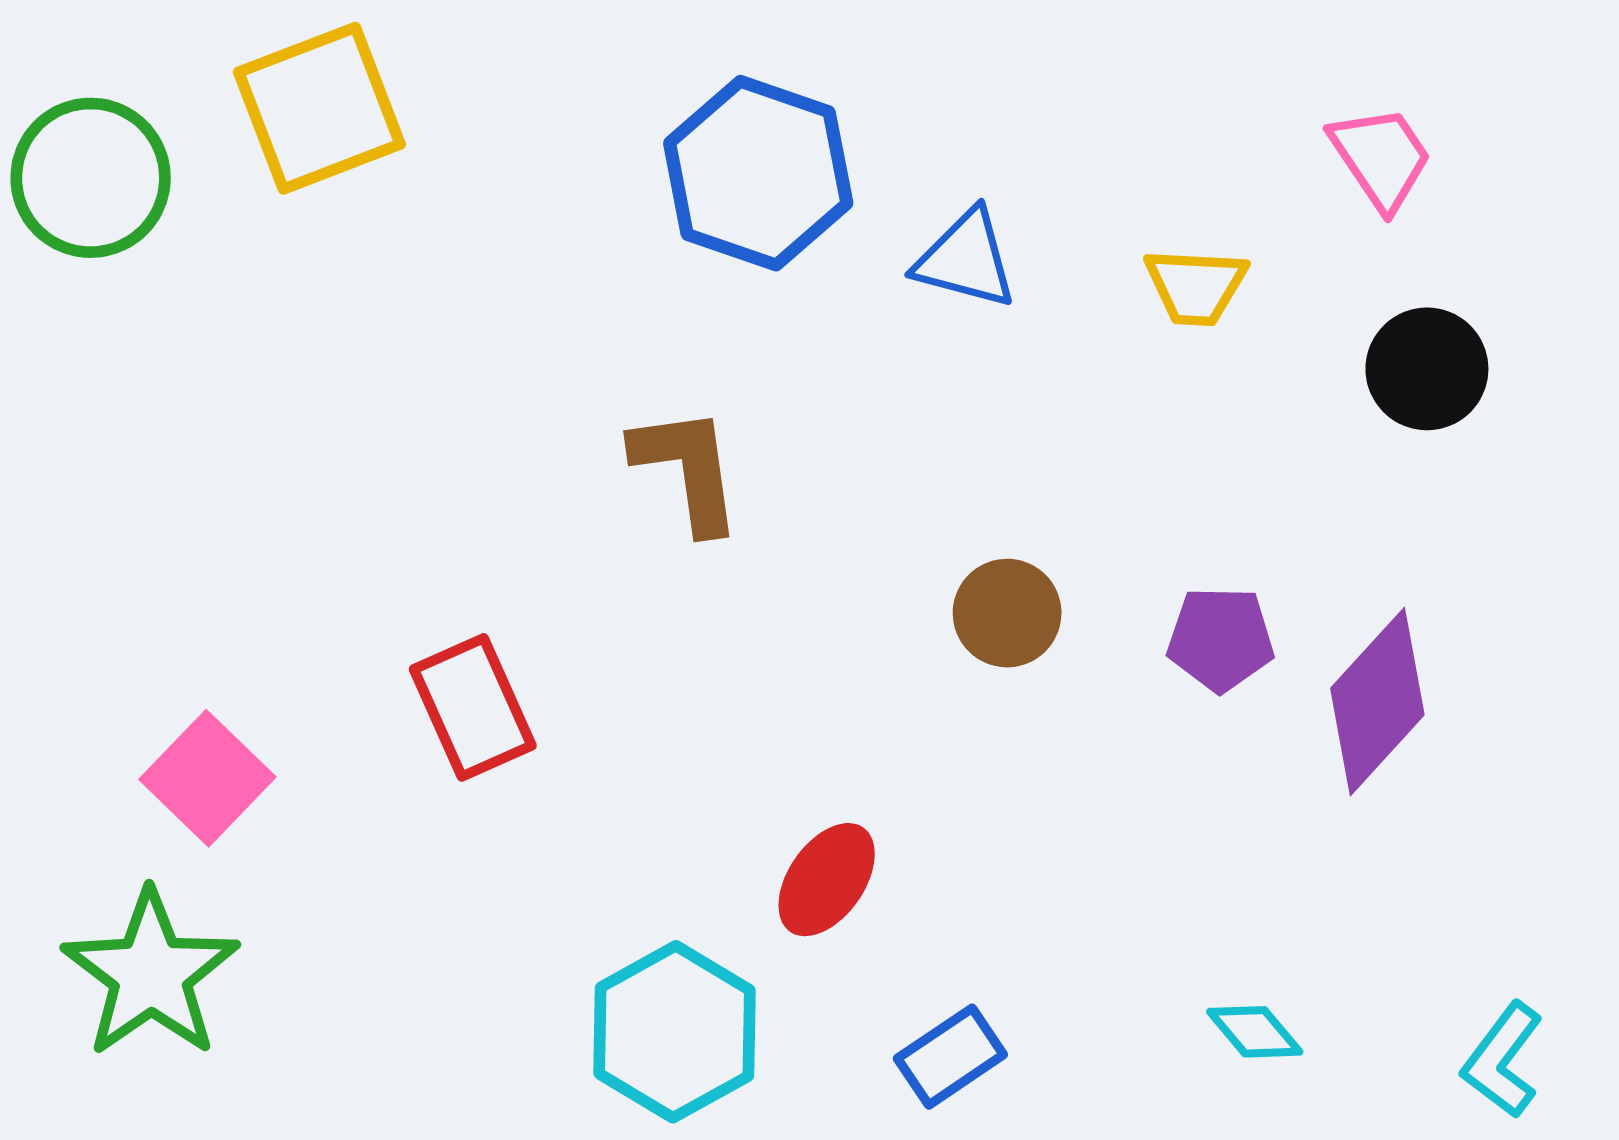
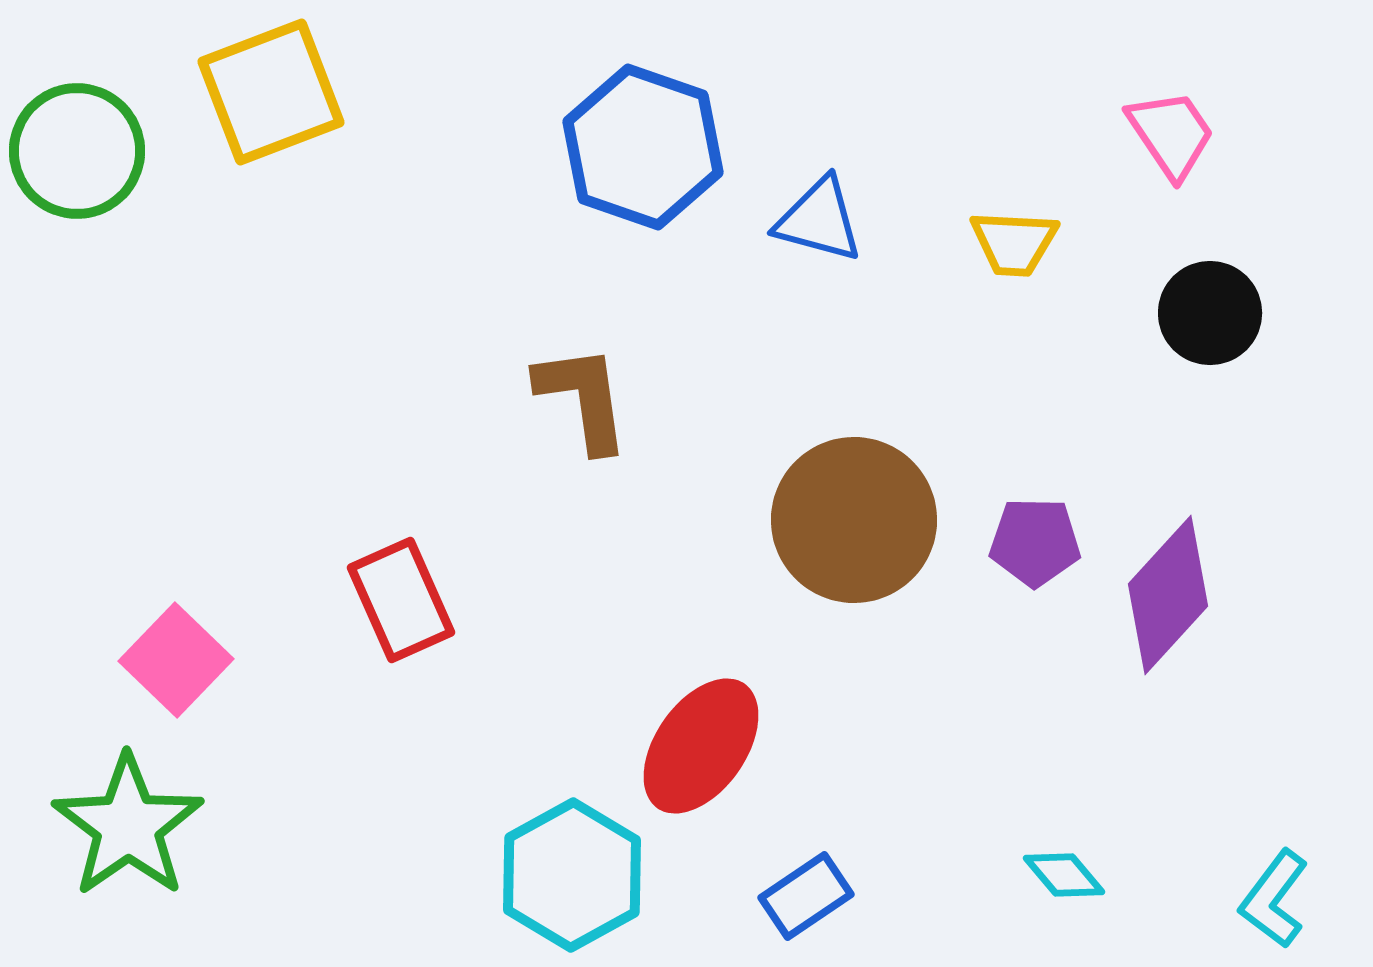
brown circle: (1007, 613) -> (854, 520), size x1.8
red ellipse: (827, 880) -> (701, 746), size x1.4

